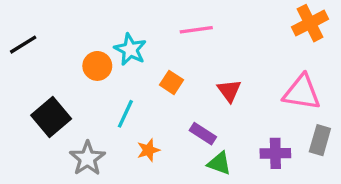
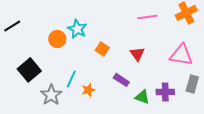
pink line: (196, 30) -> (147, 17), moved
cyan line: (125, 114) -> (71, 79), moved
green triangle: (219, 163) -> (142, 97), moved

